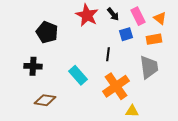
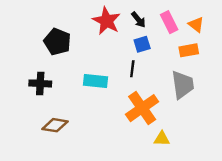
blue square: (126, 34) -> (142, 44), moved
cyan rectangle: (78, 75) -> (95, 81), moved, turned -42

